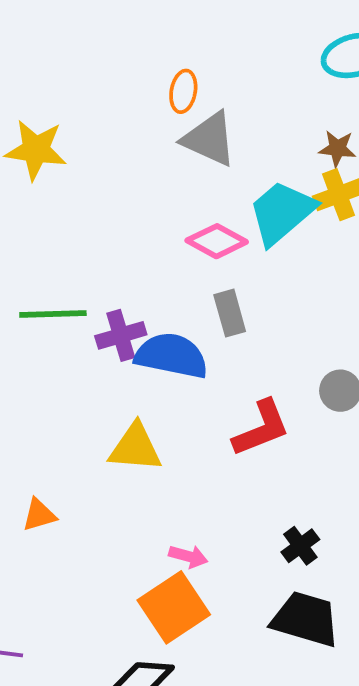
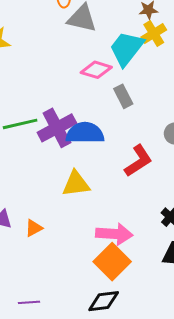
gray rectangle: (230, 313) -> (123, 96), moved
purple cross: (121, 335) -> (57, 128), size x1.5
pink arrow: (188, 556) -> (114, 234), size x1.8

